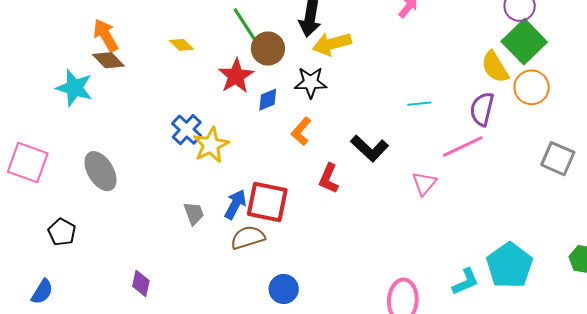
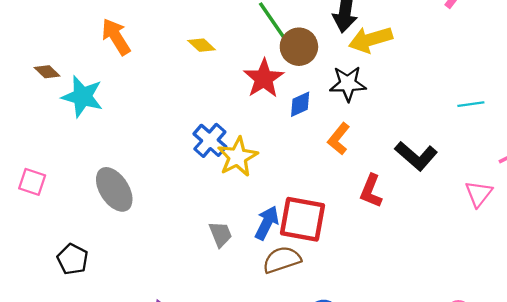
brown diamond: (108, 60) -> (47, 72), moved, size x0.7
pink square: (28, 162) -> (32, 182), size x0.6

